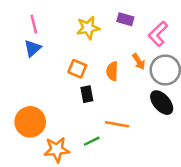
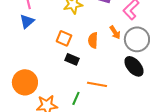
black rectangle: (87, 94) -> (72, 59), turned -56
green line: (92, 141) -> (76, 98), turned -40

